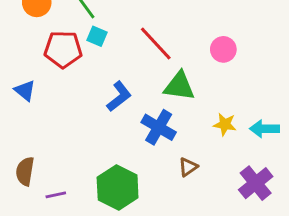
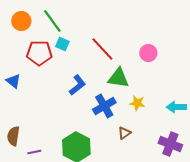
yellow star: (225, 124) -> (137, 103), moved
blue cross: (159, 127) -> (104, 106), turned 30
purple cross: (256, 183) -> (170, 144), turned -30

